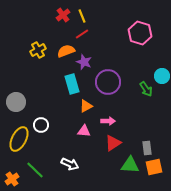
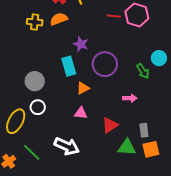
red line: (82, 34) -> (114, 16), moved, turned 40
yellow cross: (38, 50) -> (35, 22), moved, turned 35
orange semicircle: (66, 51) -> (59, 19), moved
gray circle: (16, 102) -> (35, 81), moved
pink arrow: (108, 121) -> (130, 98), moved
white arrow: (70, 164) -> (67, 146), size x1.4

